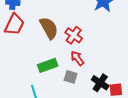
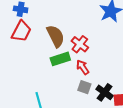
green rectangle: (48, 65) -> (60, 59), moved
gray square: (71, 77) -> (84, 87), moved

